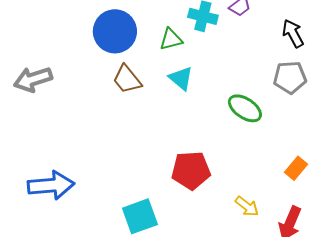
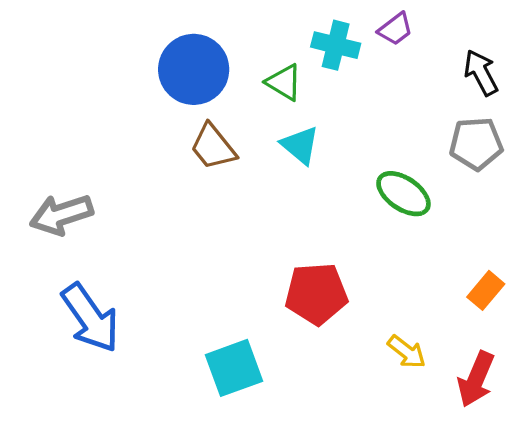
green triangle: (171, 39) -> (284, 82), turned 45
gray arrow: (33, 79) -> (61, 215), moved
blue arrow: (51, 185) -> (90, 318), turned 60

